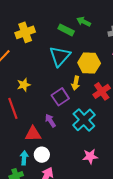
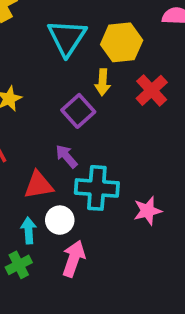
cyan cross: (84, 120) -> (97, 188), moved, turned -35

